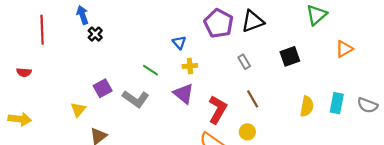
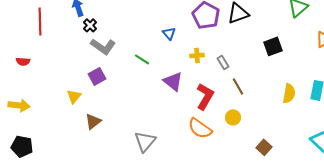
gray rectangle: (244, 62) -> (223, 62), moved
yellow cross: (190, 66) -> (197, 55), moved
gray L-shape: (136, 99) -> (103, 46), moved

